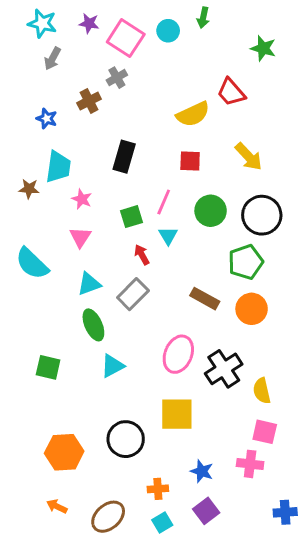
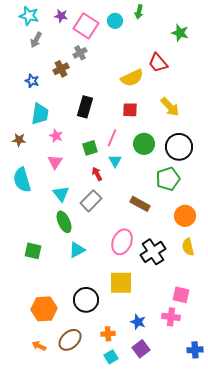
brown star: (29, 189) -> (19, 140), moved
cyan semicircle: (32, 263) -> (22, 180), turned 30
cyan triangle: (89, 284) -> (61, 194), turned -48
orange circle: (252, 309) -> (185, 216), moved
yellow semicircle: (262, 391) -> (188, 247), moved
brown ellipse: (108, 517) -> (70, 340), moved

